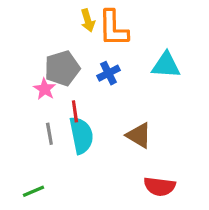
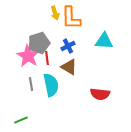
pink star: (45, 89) -> (28, 56), size x1.6
red line: (75, 111) -> (47, 58), moved
brown triangle: (139, 135) -> (69, 67), moved
red semicircle: (160, 186) -> (100, 94), moved

